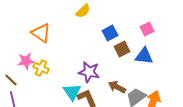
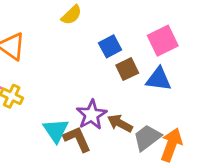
pink square: (147, 29) -> (163, 41), size x1.5
purple star: (89, 72) -> (91, 115), moved, turned 30

